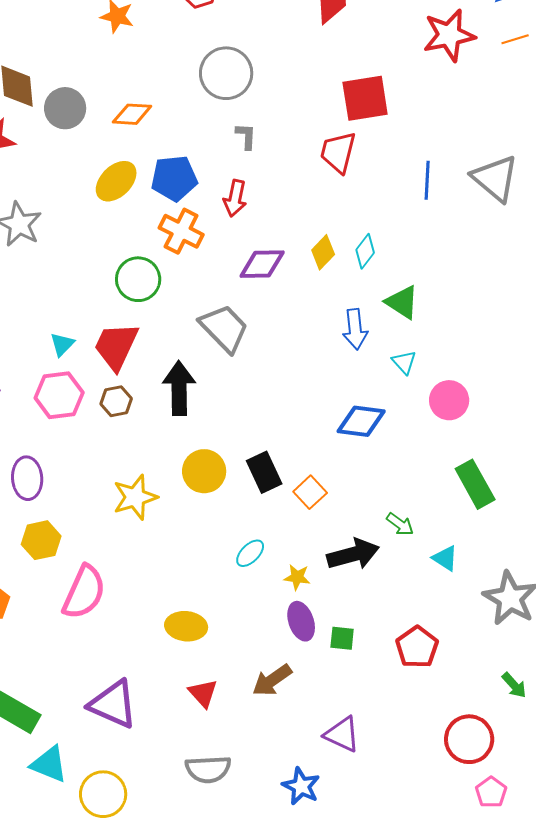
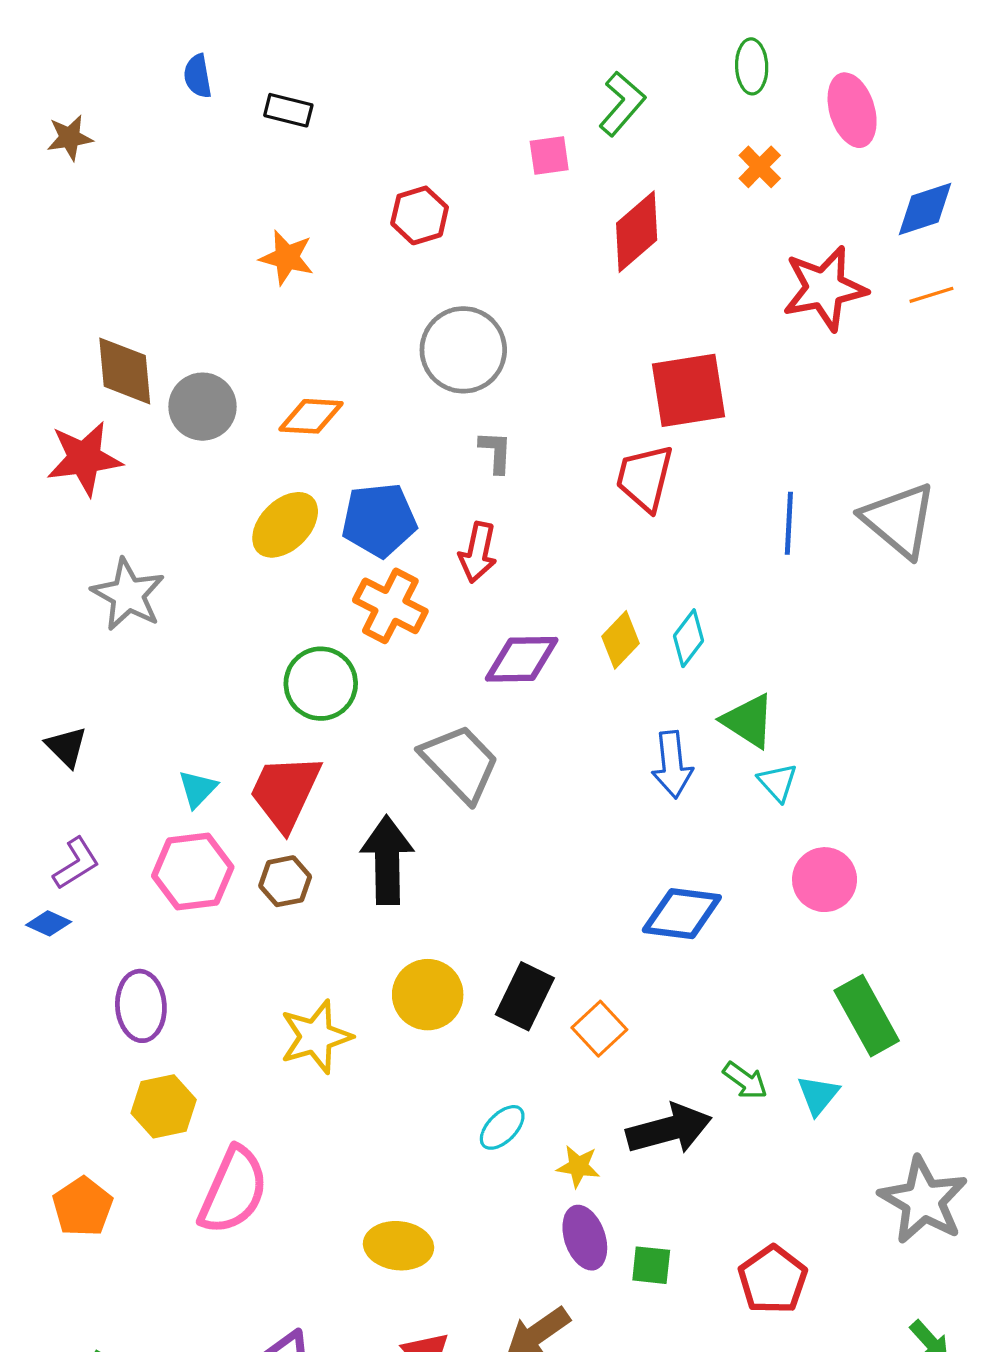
cyan triangle: (404, 362) -> (778, 782), moved
black rectangle: (264, 472) -> (525, 996), turned 51
cyan triangle: (445, 558) -> (818, 1095), moved, turned 36

